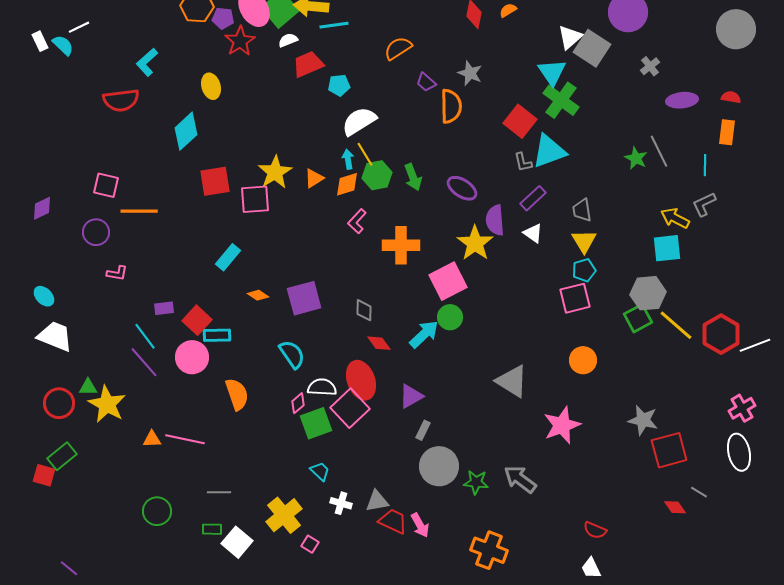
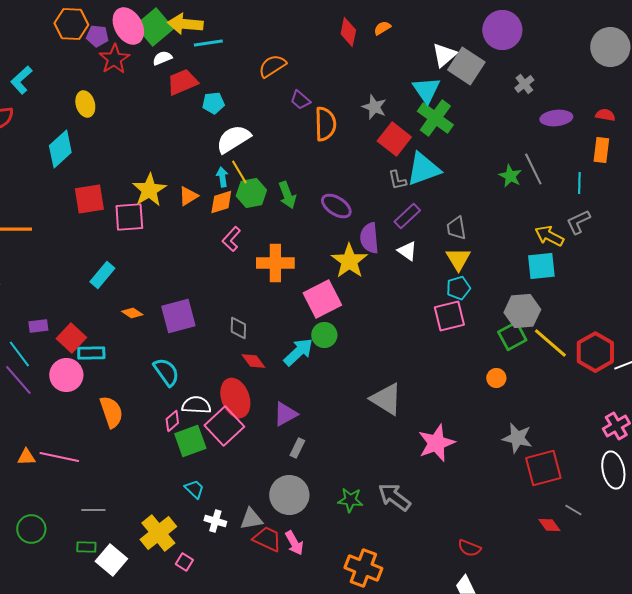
gray star: (470, 73) -> (374, 107), moved
orange circle: (583, 360) -> (496, 378), moved, size x0.7
gray circle: (439, 466) -> (289, 495), moved

